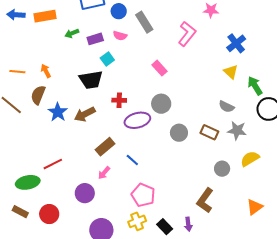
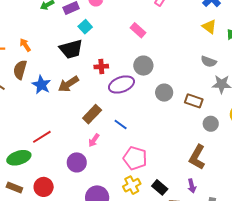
brown rectangle: (209, 132) -> (194, 101), moved
purple arrow: (188, 224) -> (192, 186), moved

